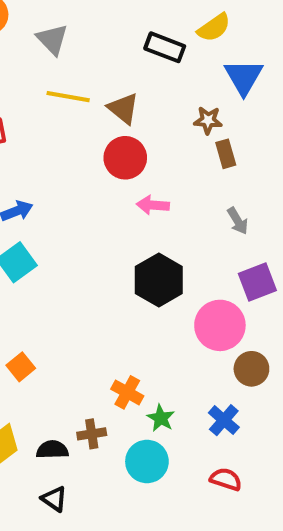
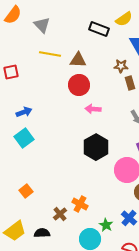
brown triangle: (123, 108) -> (78, 60), turned -36
green star: (161, 418) -> (106, 225), moved
brown cross: (92, 434) -> (60, 214), moved, turned -32

